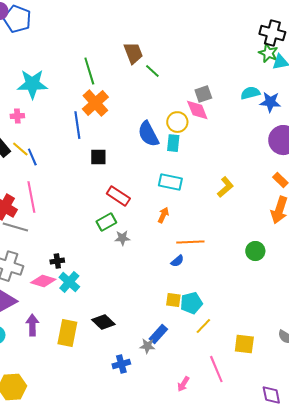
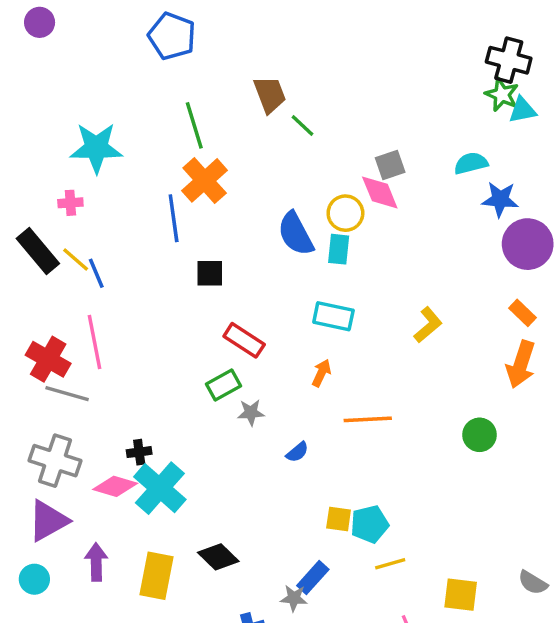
blue pentagon: (17, 19) -> (172, 36), moved
blue star: (270, 102) -> (500, 199), moved
blue semicircle: (177, 261) -> (297, 452), moved
cyan cross: (69, 282) -> (160, 488), size x1.4
yellow line: (203, 326) -> (390, 564), turned 30

